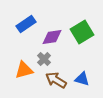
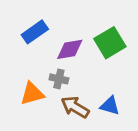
gray cross: (44, 59) -> (59, 79), turned -32

